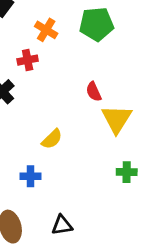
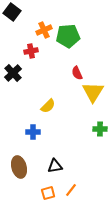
green pentagon: (96, 24) -> (68, 36), moved
orange cross: (46, 30) -> (44, 30), turned 35

